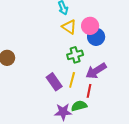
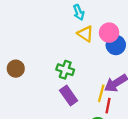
green cross: (75, 55) -> (65, 70), moved, turned 35
yellow line: (72, 80) -> (101, 93), moved

